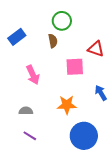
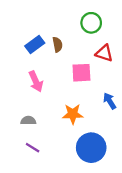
green circle: (62, 21) -> (91, 23), moved
blue rectangle: (17, 37) -> (35, 45), moved

